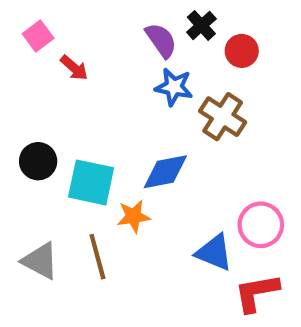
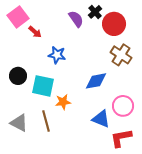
pink square: (38, 36) -> (18, 17), size x1.5
red circle: (242, 51) -> (114, 24), size x1.5
blue star: (174, 87) -> (57, 55), moved
brown cross: (223, 117) -> (121, 55), moved
blue diamond: (165, 172) -> (96, 81), moved

